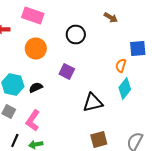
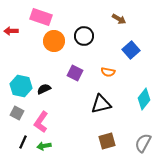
orange circle: (36, 48) -> (54, 41), moved
blue square: (138, 48) -> (131, 50), moved, turned -36
orange semicircle: (121, 66) -> (108, 72), moved, turned -96
cyan diamond: (125, 88) -> (144, 99), moved

